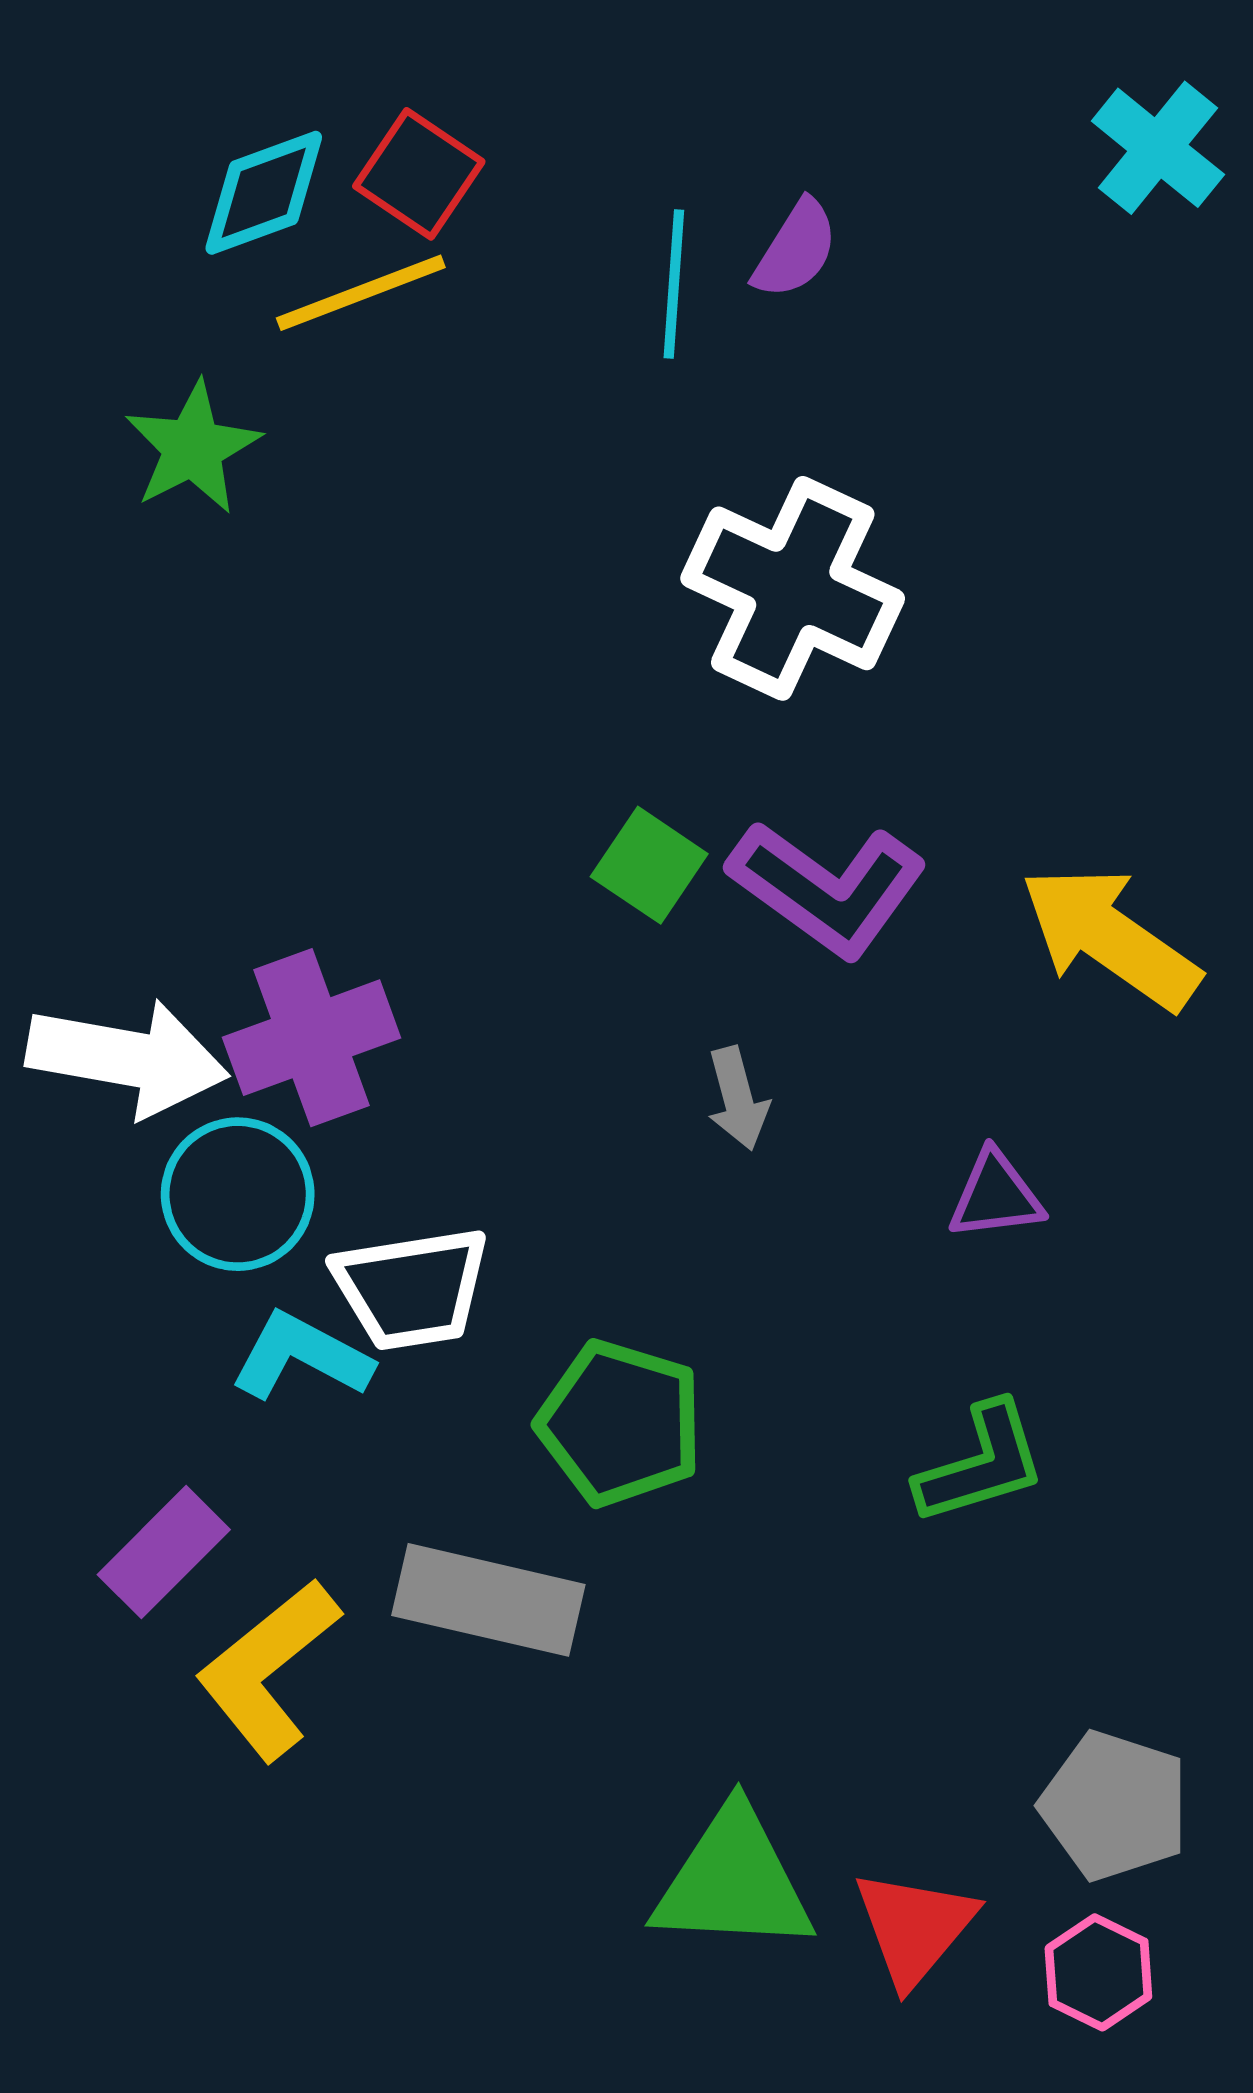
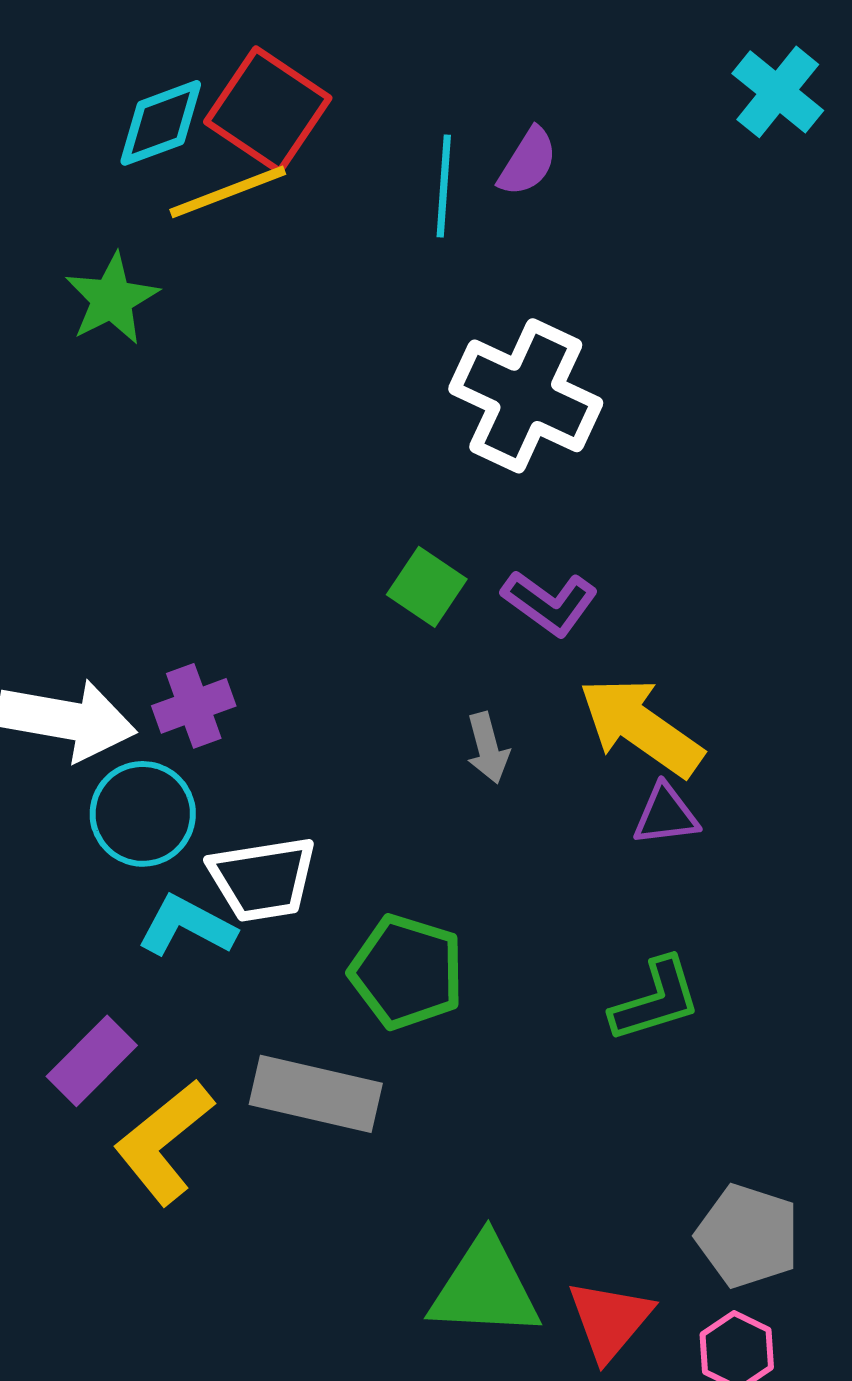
red square: (419, 174) -> (268, 110), size x1.4
purple L-shape: (827, 888) -> (550, 603), size x0.7
yellow arrow: (1110, 938) -> (641, 727), moved
purple cross: (312, 1038) -> (194, 706), size x0.7

